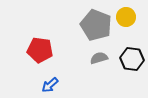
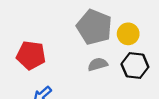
yellow circle: (126, 17) -> (128, 34), moved

